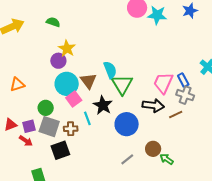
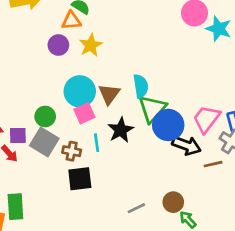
purple circle: (58, 61) -> (58, 45), moved
orange triangle: (17, 84) -> (71, 21), moved
blue circle: (127, 124) -> (168, 125), moved
black square: (60, 150) -> (80, 179), moved

